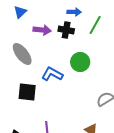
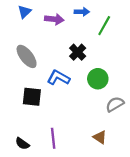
purple arrow: (42, 30) -> (54, 19), moved
black cross: (66, 30) -> (78, 52), moved, turned 35
green circle: (80, 62) -> (98, 79), moved

